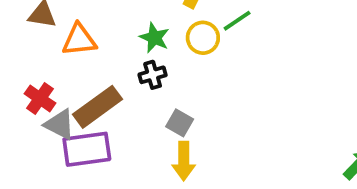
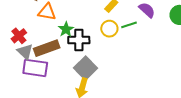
green star: (154, 38) -> (66, 29), moved
black cross: (153, 75) -> (79, 40), size x1.5
gray square: (180, 123) -> (85, 68), size x1.6

